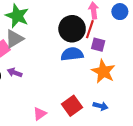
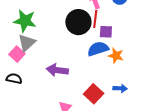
blue semicircle: (72, 54) -> (98, 49), moved
orange star: (103, 71) -> (116, 56), size x0.7
purple arrow: (15, 73) -> (57, 70), moved, size x1.5

